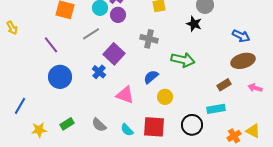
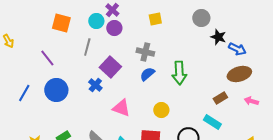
black star: (194, 24) -> (218, 37), moved
gray line: (91, 34) -> (87, 47), turned -42
green arrow: (183, 60) -> (179, 73), turned 75
blue semicircle: (151, 77) -> (147, 74), moved
blue line: (20, 106) -> (24, 93), moved
cyan rectangle: (216, 109) -> (212, 122), turned 42

